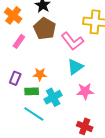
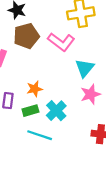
brown pentagon: (45, 29) -> (26, 36), turned -30
cyan triangle: (75, 67) -> (85, 68), moved

